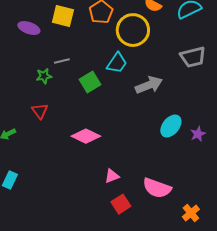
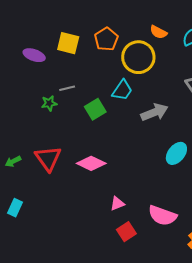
red triangle: (40, 111) -> (48, 158), moved, size x1.6

